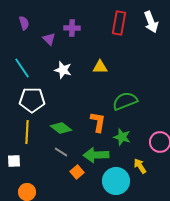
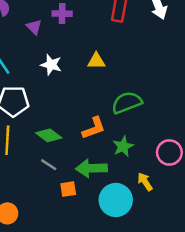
orange L-shape: (98, 122) -> (94, 128), turned 60
green star: (122, 137) -> (123, 146), turned 30
orange square: (77, 172) -> (68, 189), turned 32

